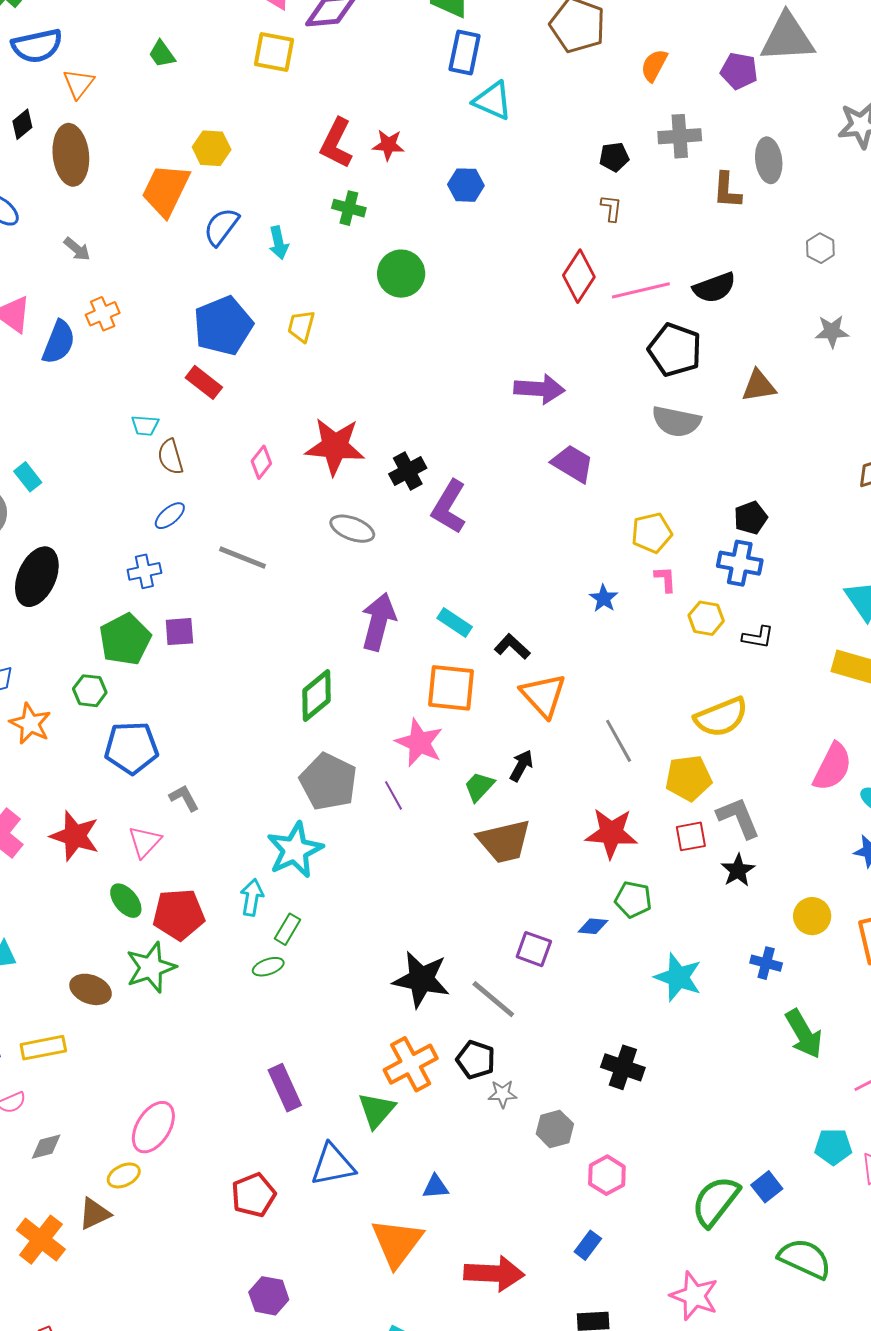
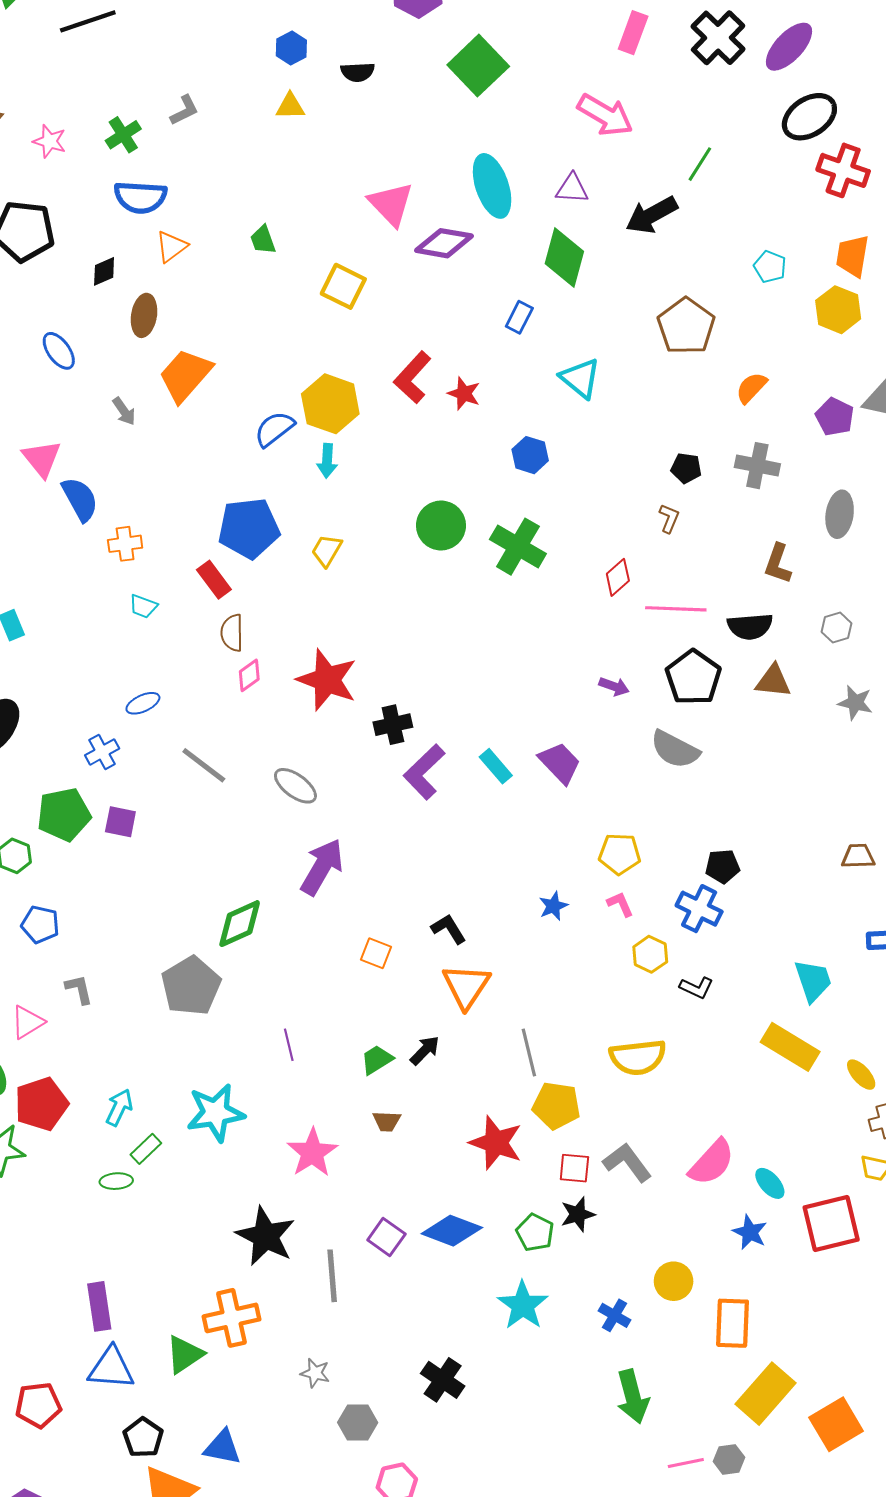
yellow square: (274, 52) -> (343, 286), moved
blue rectangle: (465, 53) -> (519, 317), moved, size x0.7
yellow hexagon: (212, 148) -> (330, 404), moved, size x1.5
brown ellipse: (71, 155) -> (144, 315), size x0.7
orange trapezoid: (166, 190) -> (185, 375), moved
brown L-shape: (727, 190) -> (778, 564), moved
green cross: (349, 208) -> (518, 547), moved, size x1.6
gray hexagon: (820, 248) -> (836, 628), moved
red diamond: (579, 276) -> (618, 577), size x0.7
orange cross: (103, 314) -> (125, 544), moved
blue semicircle: (59, 342) -> (80, 499), turned -66
brown triangle: (759, 386) -> (773, 681), moved
purple arrow: (539, 389) -> (614, 686), moved, size x0.6
brown semicircle: (170, 457) -> (232, 633), moved
gray ellipse: (352, 529) -> (295, 786), moved
blue cross: (144, 571) -> (102, 752), turned -32
pink L-shape: (665, 579) -> (620, 904), turned -36
cyan rectangle: (455, 622) -> (496, 766), moved
orange square: (451, 688) -> (376, 953), size x0.6
pink star: (419, 743) -> (312, 1153), moved
blue pentagon: (131, 748) -> (40, 924), size x0.7
pink semicircle: (833, 767) -> (712, 1162), moved
yellow pentagon: (688, 778) -> (556, 1106), moved
gray pentagon: (328, 782) -> (191, 986), moved
gray L-shape: (738, 818) -> (627, 1162), turned -30
brown trapezoid: (504, 841) -> (387, 1121), size x0.5
cyan star: (295, 850) -> (216, 1113), moved
black star: (738, 870) -> (578, 1214), moved
green pentagon: (633, 899) -> (535, 1233), moved
red pentagon: (179, 914) -> (41, 1104), turned -30
blue diamond: (593, 926) -> (452, 1231), size x1.8
gray line: (493, 999) -> (332, 1276), turned 30
black pentagon: (476, 1060) -> (143, 1437), moved
blue triangle: (333, 1165) -> (111, 1368), moved
blue triangle: (436, 1187) -> (222, 1447), size x1.4

